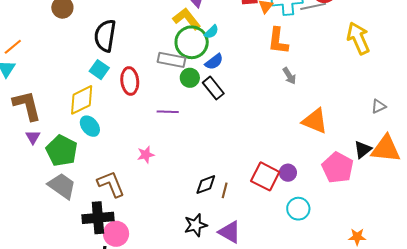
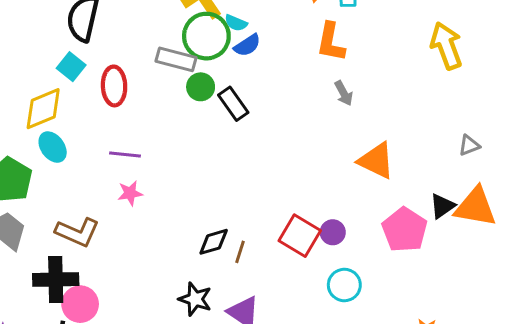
cyan semicircle: (211, 32) -> (236, 23), turned 63
blue semicircle: (214, 62) -> (247, 45), moved
purple line: (168, 112) -> (125, 155), moved
brown L-shape: (111, 184) -> (78, 232), turned 132
black star: (196, 225) -> (195, 299), turned 30

